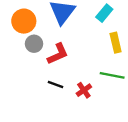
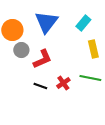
red cross: (84, 90) -> (63, 83), moved

